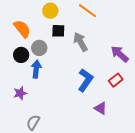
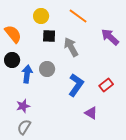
gray circle: (39, 48) -> (47, 69), moved
purple arrow: (120, 54) -> (110, 37), moved
purple star: (20, 93) -> (23, 106), moved

